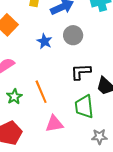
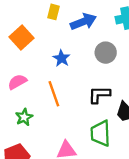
gray circle: (73, 35) -> (106, 53), moved
orange line: (41, 92) -> (54, 94), moved

